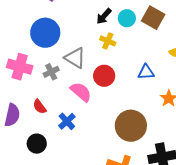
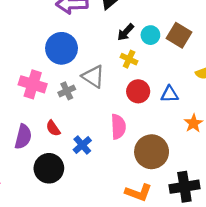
red circle: (104, 76) -> (138, 91), moved
pink semicircle: (81, 92) -> (118, 127), moved, turned 45
black circle: (37, 144) -> (49, 168), size x1.4

